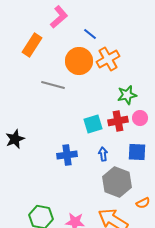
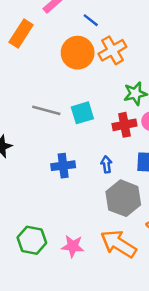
gray line: (53, 85) -> (46, 110), moved
cyan square: (93, 124) -> (82, 113), moved

